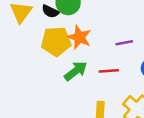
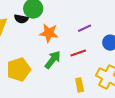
yellow pentagon: (56, 41) -> (19, 69), moved

